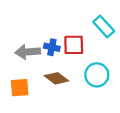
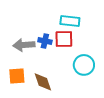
cyan rectangle: (104, 26) -> (70, 21), moved, turned -42
brown diamond: (56, 78) -> (43, 82), moved, turned 35

